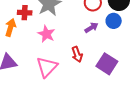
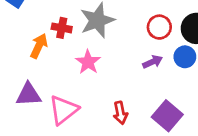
red arrow: (77, 54) -> (120, 113), moved
pink triangle: (47, 67) -> (63, 110), moved

